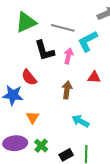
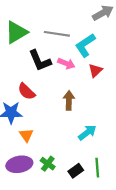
pink arrow: (68, 56) -> (66, 63), turned 105
red triangle: (94, 77) -> (95, 70), moved, turned -40
orange triangle: (33, 117) -> (26, 135), moved
cyan arrow: (80, 121) -> (87, 132), turned 120

